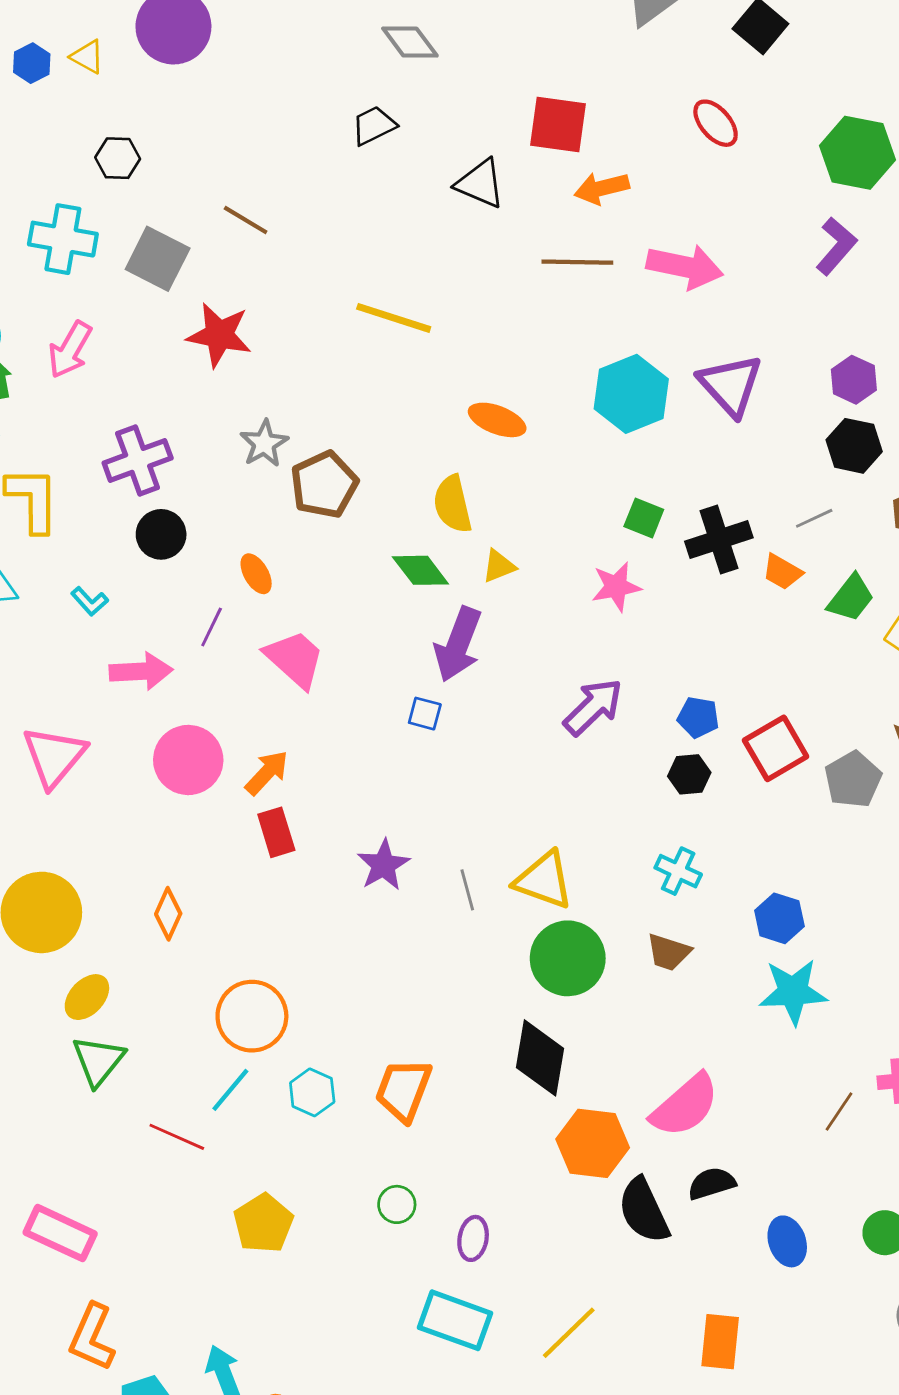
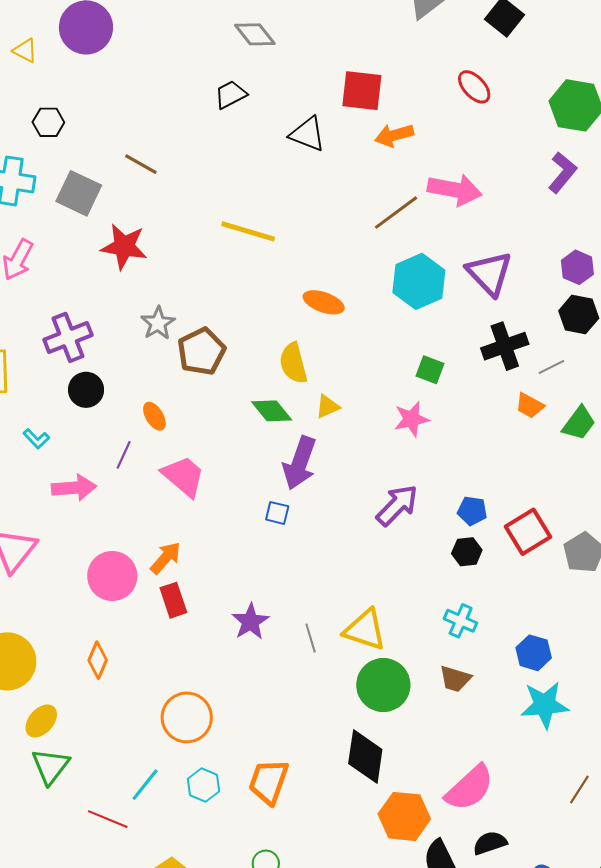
brown line: (577, 262) -> (396, 213), moved, turned -36
black cross: (719, 539) -> (505, 346), moved
pink circle: (188, 760) -> (112, 576), moved
orange circle: (252, 1016) -> (187, 717), moved

